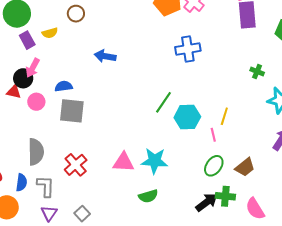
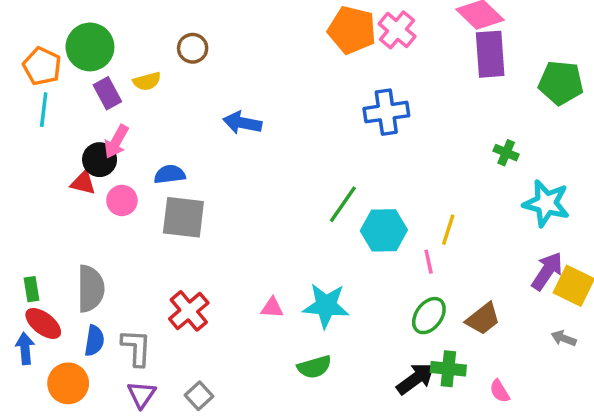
gray semicircle: (36, 152) -> (91, 289), moved
pink triangle: (124, 162) -> (272, 308), size x0.6
pink semicircle: (255, 209) -> (500, 391), size x0.6

